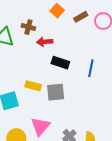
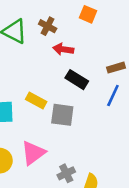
orange square: (57, 11) -> (88, 14), turned -32
brown rectangle: (81, 17) -> (116, 68), moved

